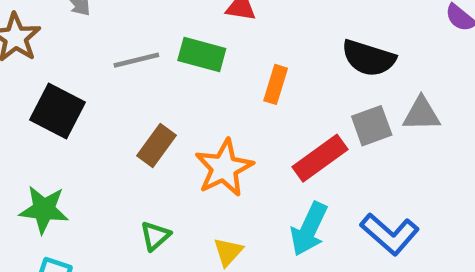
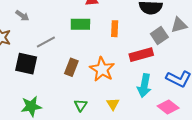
gray line: (136, 60) -> (46, 42), moved
red rectangle: (320, 158) -> (141, 55), turned 35

